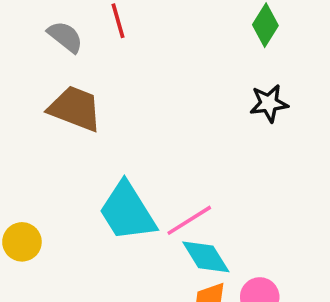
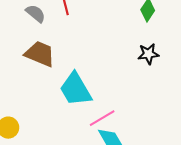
cyan trapezoid: (127, 212) -> (76, 89), moved

